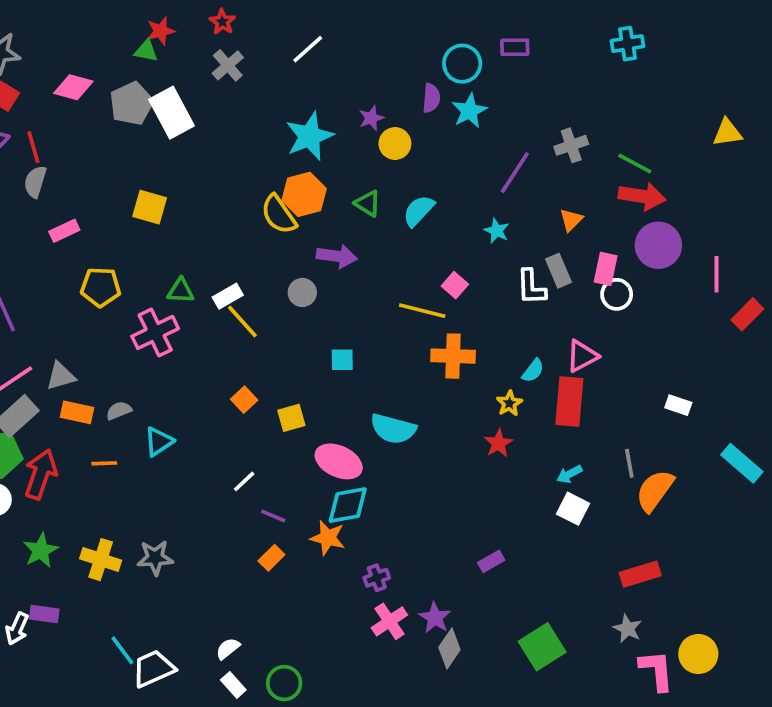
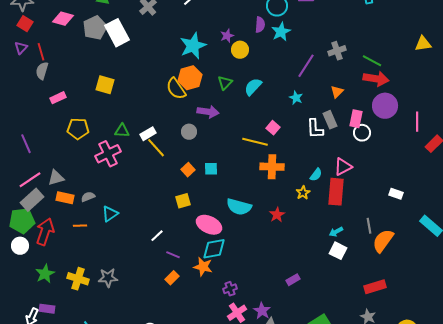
green triangle: (368, 203) -> (225, 83), turned 42
orange square: (244, 400) -> (188, 170), moved
red star: (498, 443) -> (277, 215), moved

